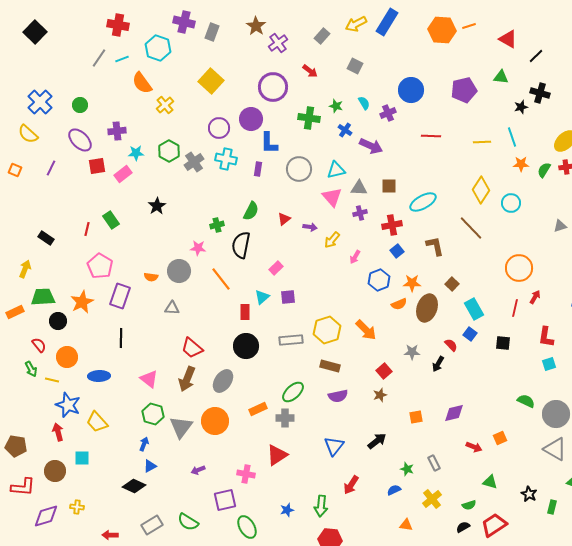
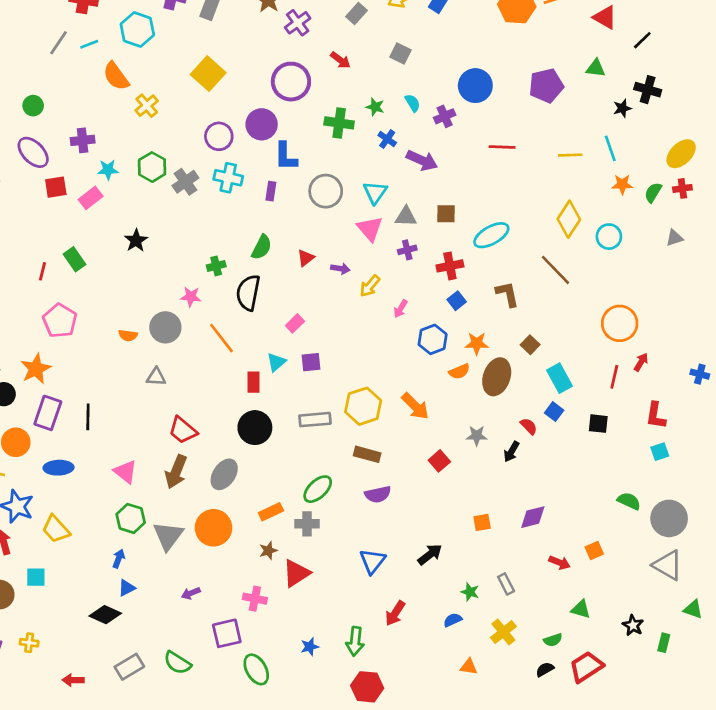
cyan triangle: (336, 170) -> (375, 192), turned -42
gray triangle: (560, 226) -> (674, 238), moved
purple rectangle: (120, 296) -> (48, 413), moved
brown star: (380, 395) -> (268, 550), moved

